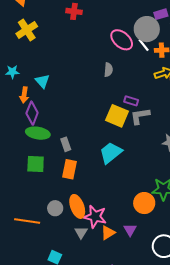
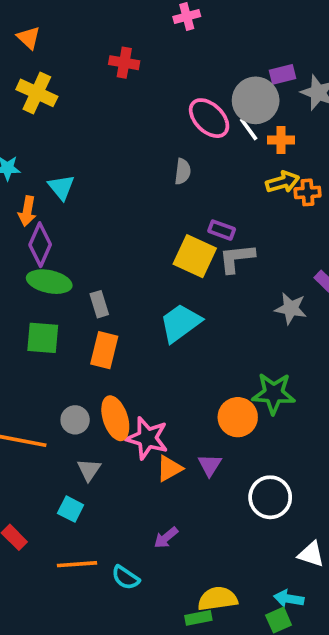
yellow cross: (27, 30) -> (37, 93), turned -35
gray triangle: (81, 232) -> (89, 470), moved

